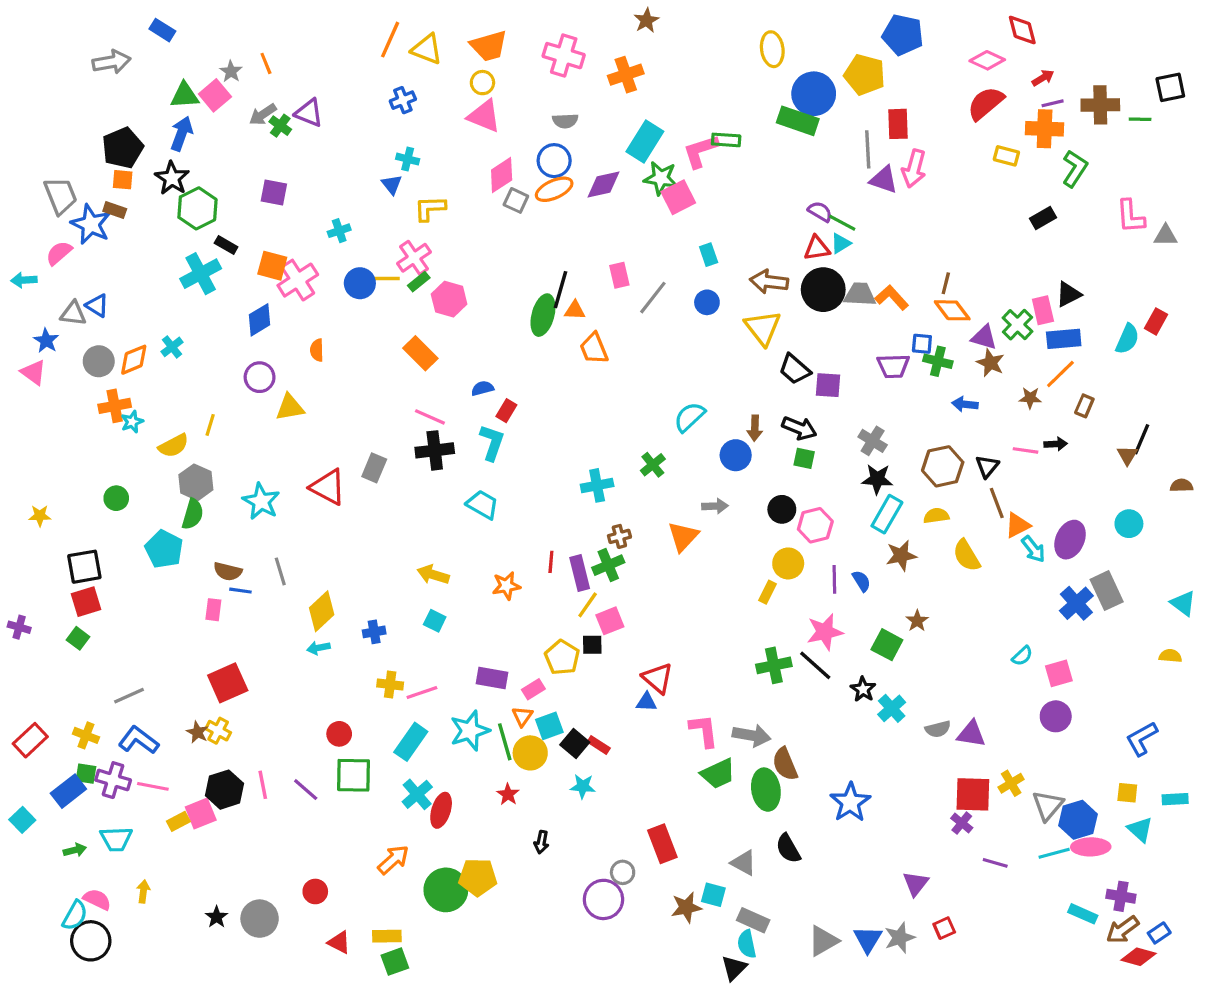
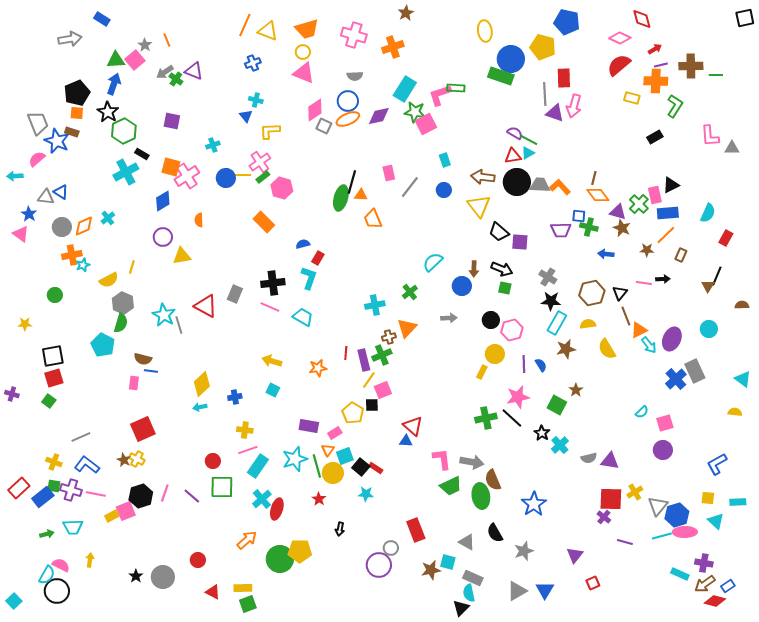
black square: (1170, 87) -> (745, 18), moved
red rectangle: (1156, 321) -> (726, 238), moved
pink line: (430, 417) -> (270, 307), moved
green circle: (116, 498) -> (55, 295), moved
orange triangle: (683, 536) -> (407, 328), moved
gray line: (280, 571) -> (179, 325), moved
pink line: (422, 692) -> (248, 450), moved
red rectangle: (30, 740) -> (19, 488), moved
pink line: (263, 785) -> (165, 493), turned 30
cyan square: (22, 820) -> (14, 601), moved
gray star: (900, 938) -> (524, 551), moved

